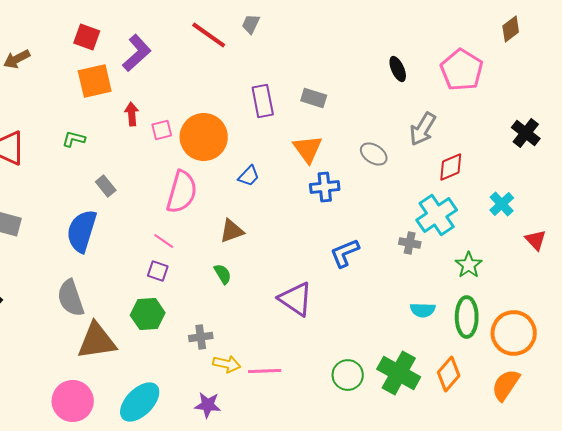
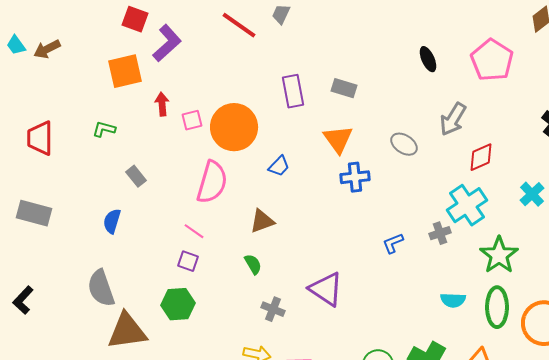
red square: (87, 37) -> (135, 19), moved
blue semicircle: (82, 231) -> (112, 221), size x0.6
gray cross: (410, 243) -> (440, 233), turned -30
blue L-shape: (345, 253) -> (393, 243), moved, size x0.7
green star: (469, 265) -> (499, 255), size x1.4
gray cross: (201, 337) -> (273, 309), moved, turned 30

